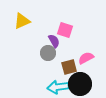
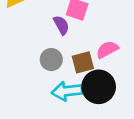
gray circle: (48, 53) -> (51, 60), moved

